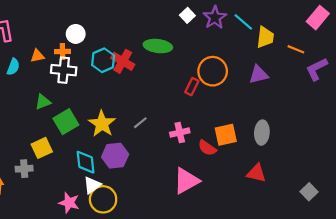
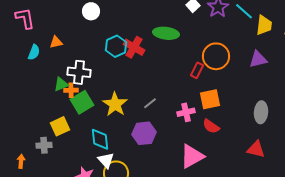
white circle: (76, 34) -> (91, 11), moved
orange cross: (63, 51) -> (71, 90), moved
white cross: (64, 70) -> (79, 72), moved
orange square: (226, 135) -> (210, 99), moved
purple hexagon: (115, 156) -> (144, 133), moved
white triangle: (92, 185) -> (106, 160), turned -36

